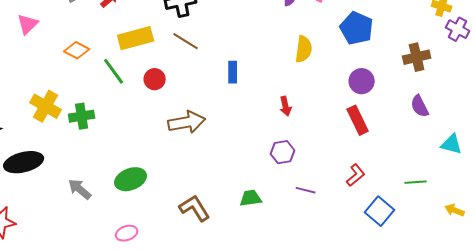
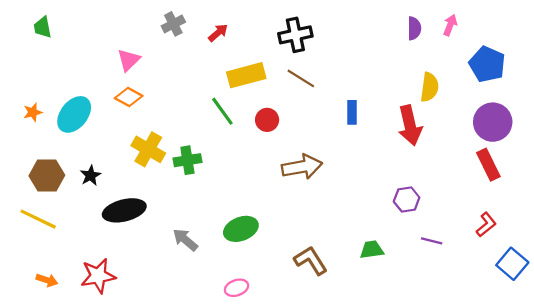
orange diamond: (77, 50) -> (129, 97), moved
purple circle: (362, 81) -> (493, 122), size x1.4
red arrow: (286, 106) -> (410, 125), moved, size x1.8

